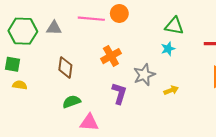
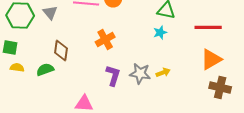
gray triangle: (54, 28) -> (50, 12), turned 49
gray star: (144, 75) -> (140, 73), moved, turned 30
green semicircle: (72, 102) -> (45, 69), moved

